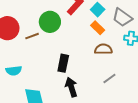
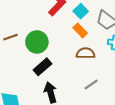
green circle: (50, 22) -> (37, 42), moved
black rectangle: (63, 63) -> (43, 67), turned 36

